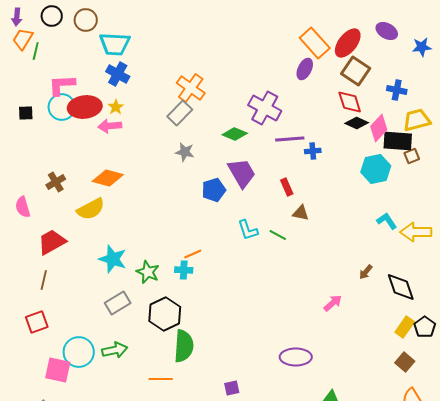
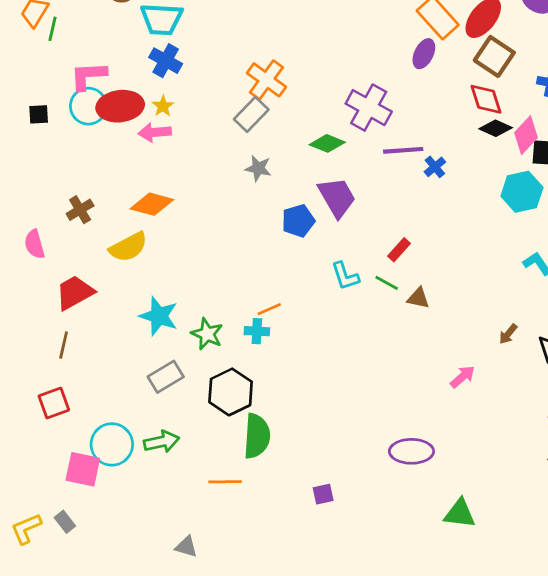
blue cross: (313, 151) -> (435, 167), turned -35
red rectangle: (287, 187) -> (399, 250), moved, turned 66
brown triangle: (301, 213) -> (418, 298), moved

